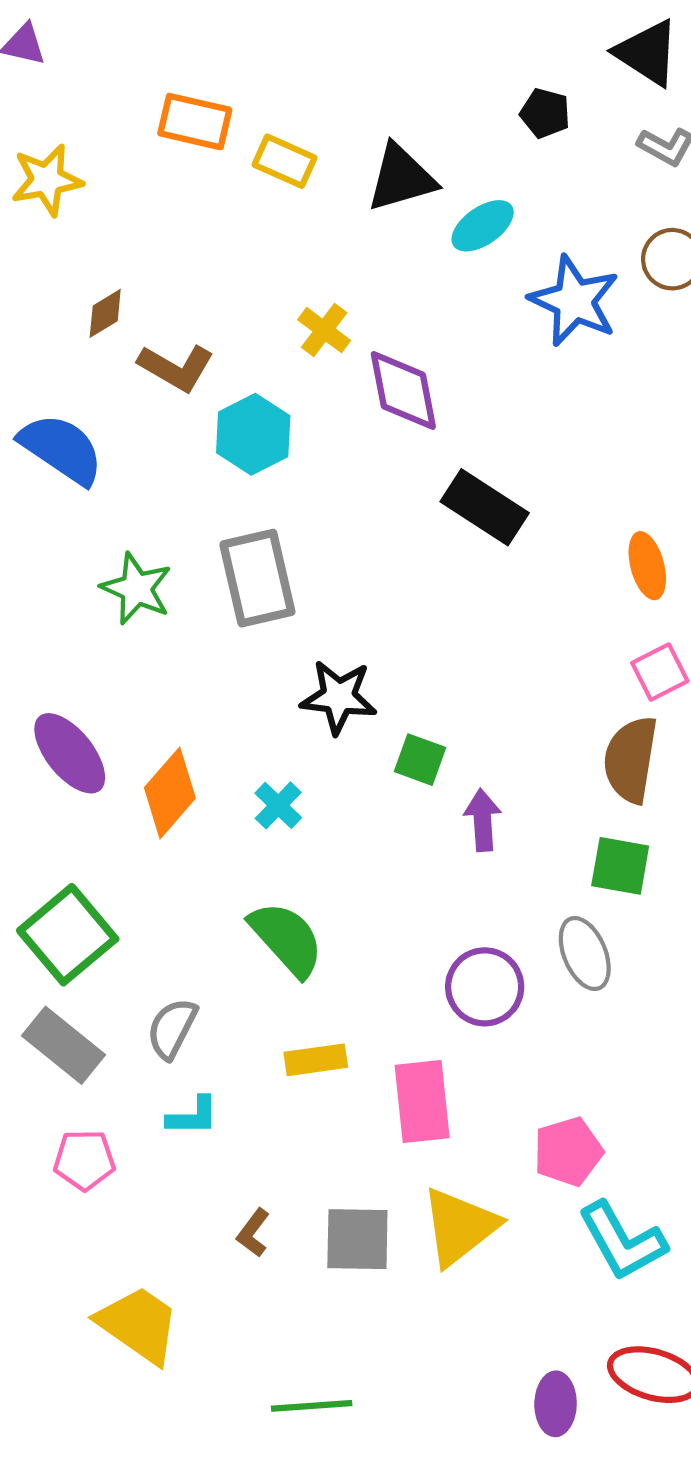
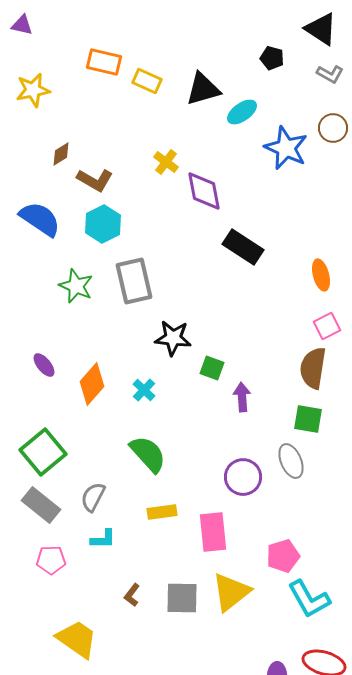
cyan hexagon: (253, 434) -> (103, 224), moved
purple ellipse: (70, 753) -> (44, 365), size x0.6

